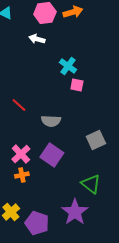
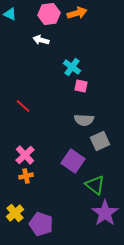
gray semicircle: (51, 121) -> (84, 120), moved
purple square: (52, 155) -> (73, 161), moved
purple star: (75, 212) -> (105, 213), moved

